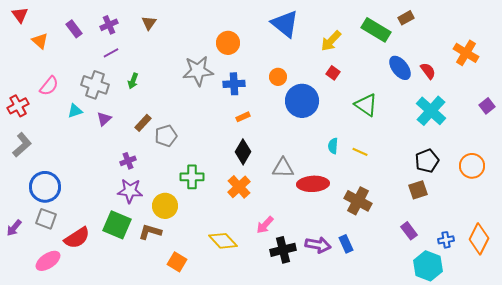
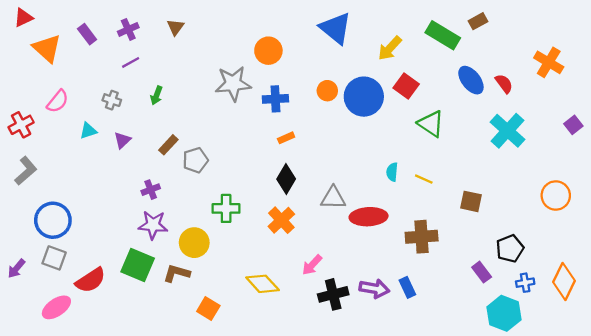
red triangle: (20, 15) -> (23, 18), turned 42
orange triangle: (40, 41) -> (47, 48), size x1.5
red square: (333, 73) -> (406, 86), moved, size x1.5
gray cross: (95, 85) -> (112, 100), size x0.6
blue circle: (302, 101) -> (364, 97), moved
black pentagon: (427, 161) -> (510, 248), moved
brown square: (418, 190) -> (471, 201), moved, turned 30
brown cross: (358, 201) -> (422, 237), turned -32

